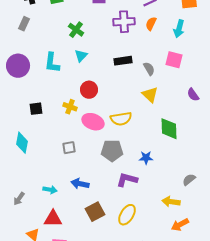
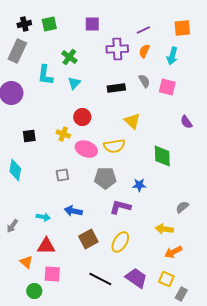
gray rectangle: (24, 24) -> (17, 51), size x1.6
cyan L-shape: (52, 63) -> (45, 75), moved
gray semicircle: (149, 69) -> (144, 81), moved
yellow triangle: (150, 95) -> (132, 121), moved

